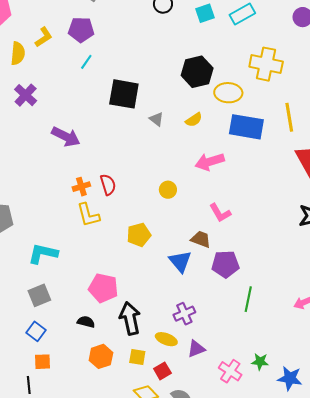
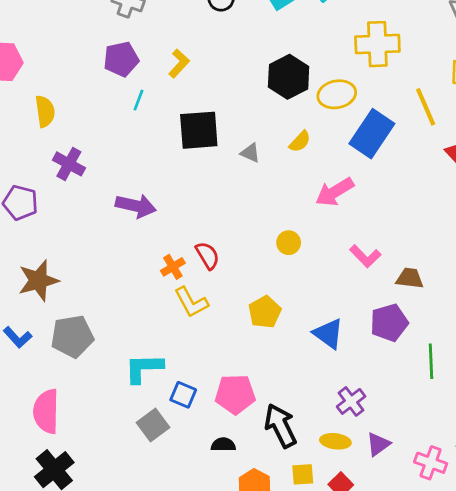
yellow L-shape: (44, 37) -> (179, 63), moved
blue rectangle: (246, 127) -> (372, 134), turned -52
brown trapezoid: (201, 239) -> (410, 278), moved
blue square: (36, 331) -> (183, 395), moved

